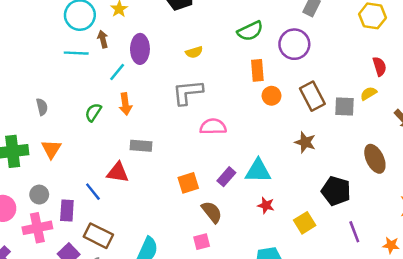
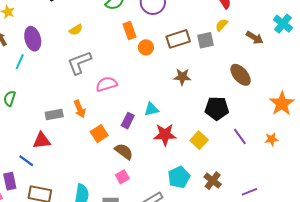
brown rectangle: (312, 96) -> (178, 39), turned -65
orange arrow: (125, 104) -> (80, 109), moved
cyan triangle: (258, 171) -> (151, 109), size x0.7
red star: (266, 205) -> (165, 135), size x1.6

